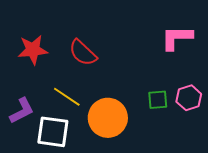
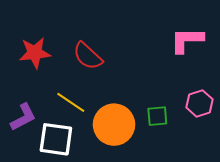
green square: (158, 100) -> (157, 116), moved

